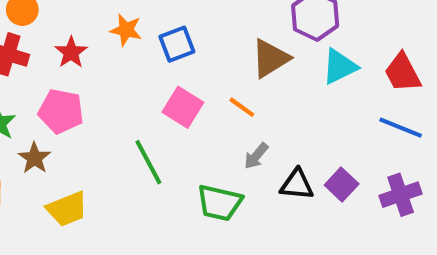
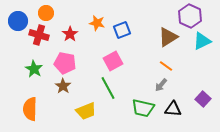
pink square: (183, 107) -> (113, 61), moved, turned 30
orange line: (242, 107) -> (166, 66), moved
brown star: (34, 158) -> (63, 86), moved
black triangle: (297, 185) -> (173, 109), moved
yellow trapezoid: (67, 209) -> (86, 111), moved

